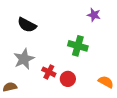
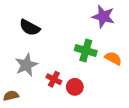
purple star: (94, 15) -> (103, 17), size x1.5
orange semicircle: (106, 82) -> (113, 58), moved

